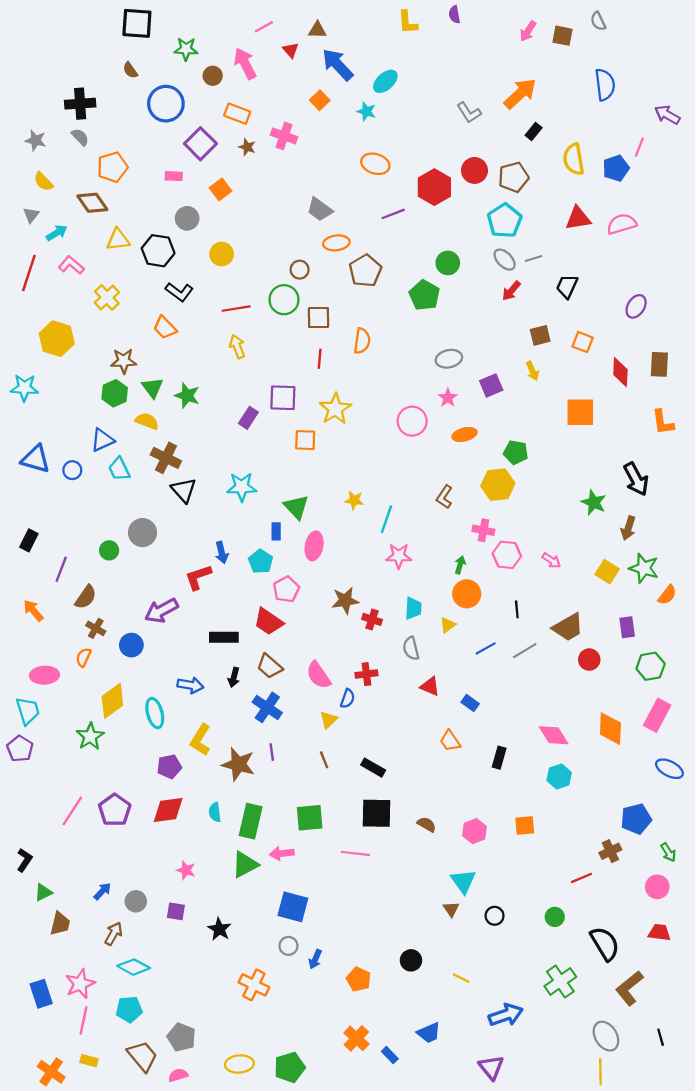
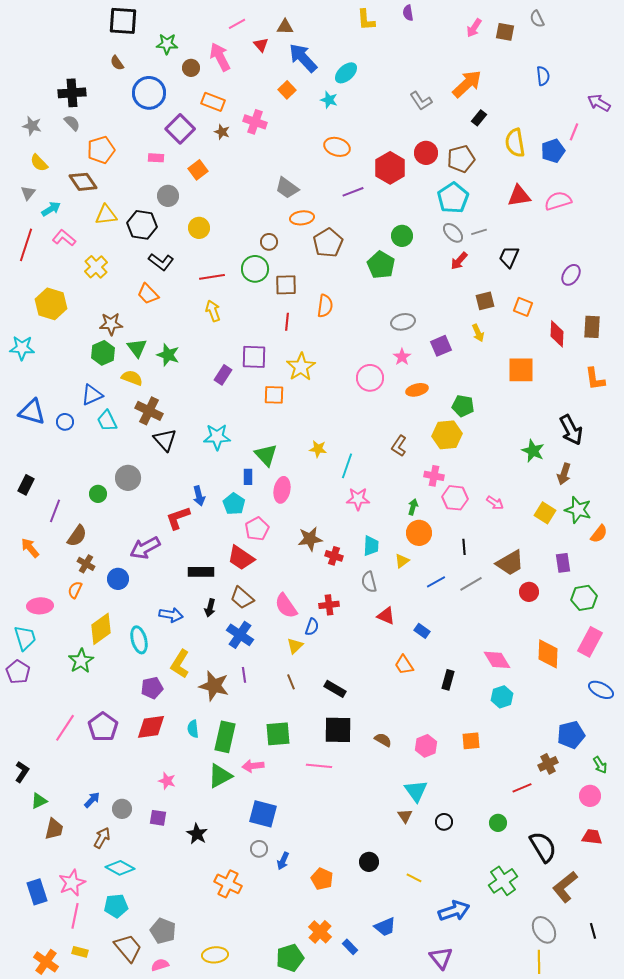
blue semicircle: (605, 85) -> (543, 76), size x0.7
green pentagon: (290, 1067) -> (290, 958), moved

